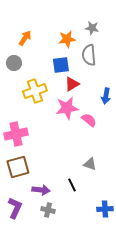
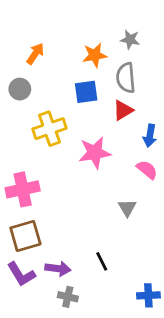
red triangle: (72, 84) -> (123, 110), moved
pink semicircle: (89, 120) -> (147, 170), moved
gray triangle: (90, 164) -> (127, 208), moved, turned 40
purple L-shape: (15, 208) -> (21, 274), moved, turned 125

